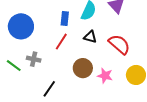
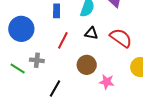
blue rectangle: (65, 18) -> (57, 11), moved
pink star: (105, 76) -> (107, 82), moved

